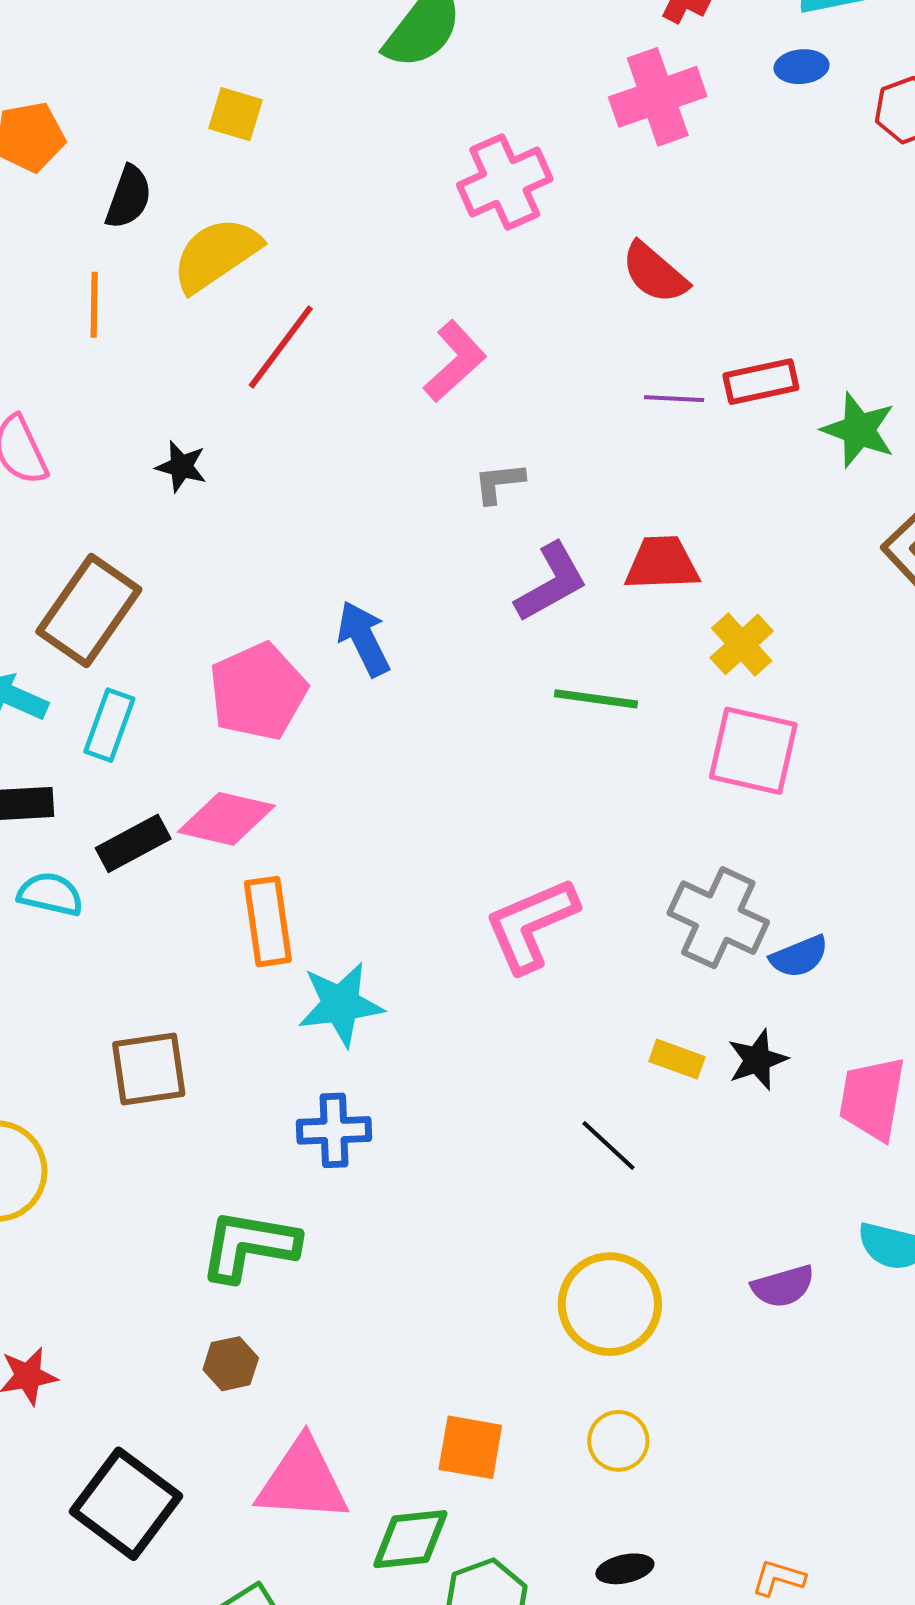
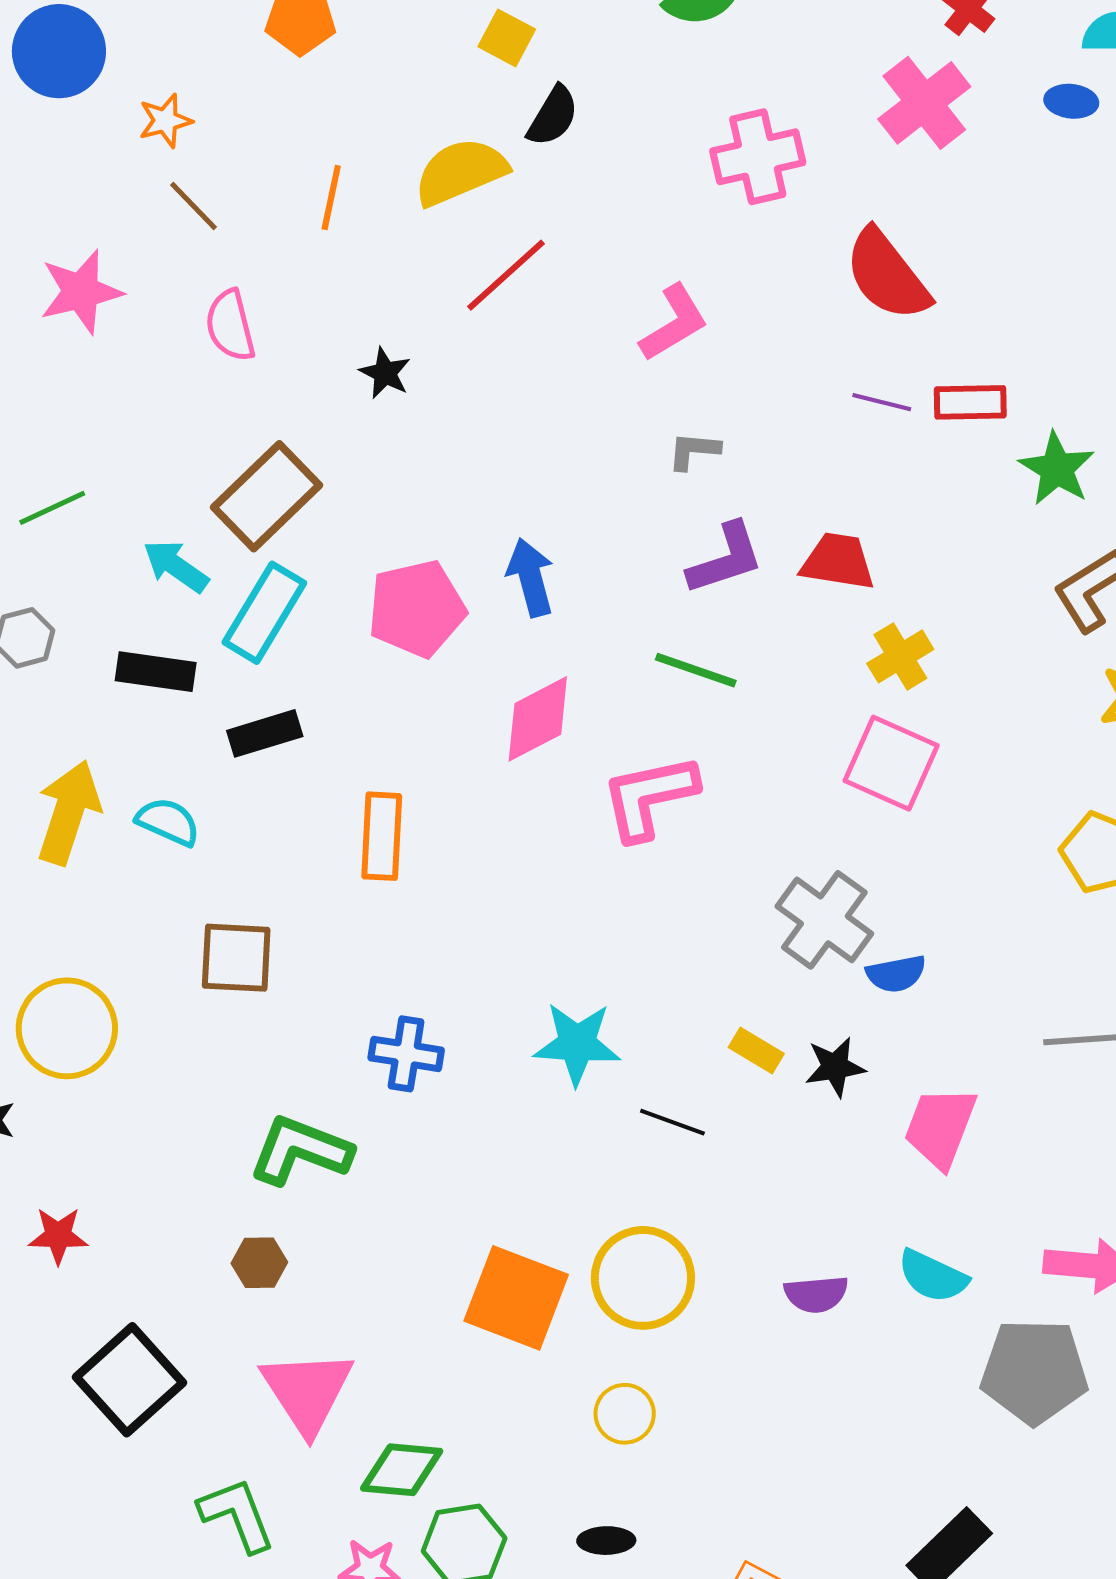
pink cross: (658, 97) -> (924, 103), turned -30
black semicircle: (129, 197) -> (553, 116), moved
red semicircle: (655, 273) -> (887, 275), size x1.4
green line: (596, 699) -> (696, 670), moved
cyan rectangle: (109, 725) -> (264, 613), size x1.4
pink diamond: (226, 819) -> (538, 719), moved, turned -52
cyan semicircle: (50, 894) -> (168, 822), moved
pink L-shape: (531, 925) -> (649, 797), moved
cyan star: (341, 1004) -> (577, 1044), moved
black line: (609, 1146) -> (672, 1122), turned -34
orange square: (470, 1447) -> (516, 1298), moved, size x1.5
pink triangle: (303, 1481) -> (307, 1391), turned 42

